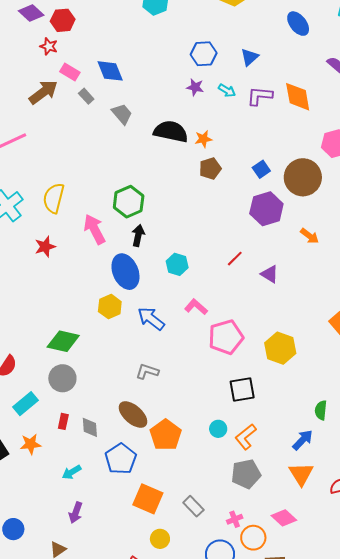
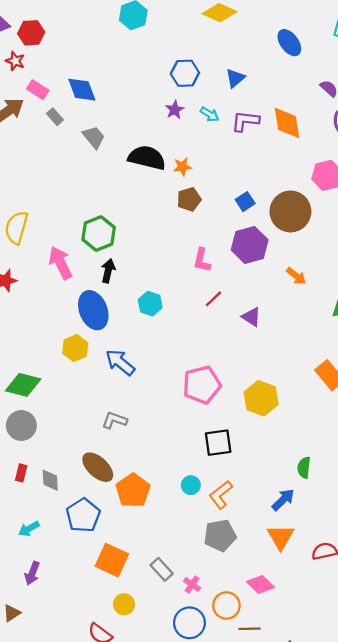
purple star: (195, 87) -> (175, 110), turned 30
pink L-shape: (196, 307) -> (202, 260), moved, turned -120
pink cross: (235, 519) -> (192, 585), moved, turned -35

